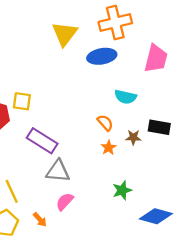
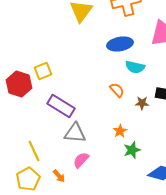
blue ellipse: (102, 56) -> (120, 44), moved
yellow square: (22, 101) -> (43, 71), turned -30
orange star: (109, 148) -> (120, 131), moved

